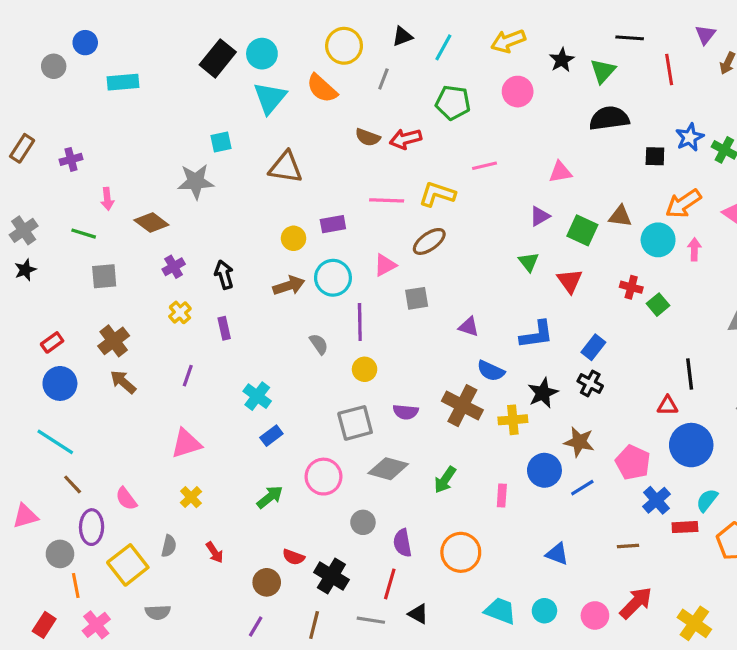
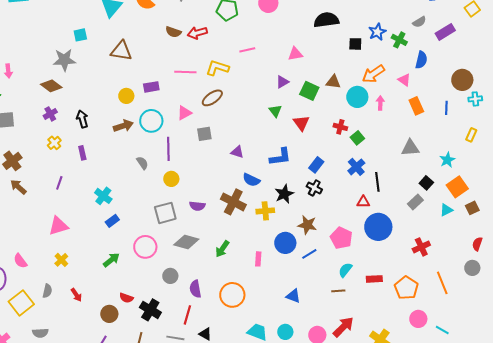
brown diamond: (151, 223) -> (51, 86), moved
blue cross: (656, 500) -> (356, 167), moved
cyan semicircle: (707, 500) -> (345, 270), moved

